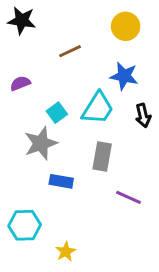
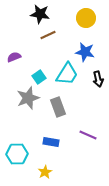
black star: (22, 20) -> (40, 14), moved
gray rectangle: (102, 156) -> (58, 107), moved, turned -30
blue rectangle: (61, 181) -> (51, 142), moved

